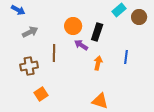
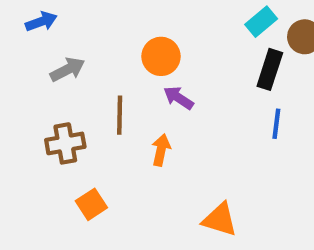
blue arrow: (18, 10) -> (41, 22), turned -48
black rectangle: (97, 32) -> (270, 69), moved
orange arrow: (98, 63) -> (161, 150), moved

